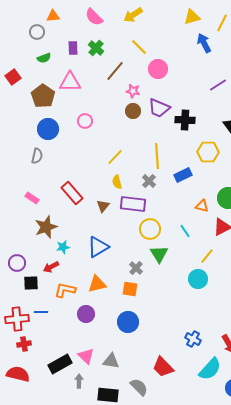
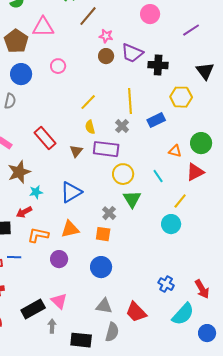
pink circle: (158, 69) -> (150, 14), moved
gray triangle: (111, 361) -> (104, 306), moved
gray semicircle: (139, 387) -> (112, 332), turned 60

